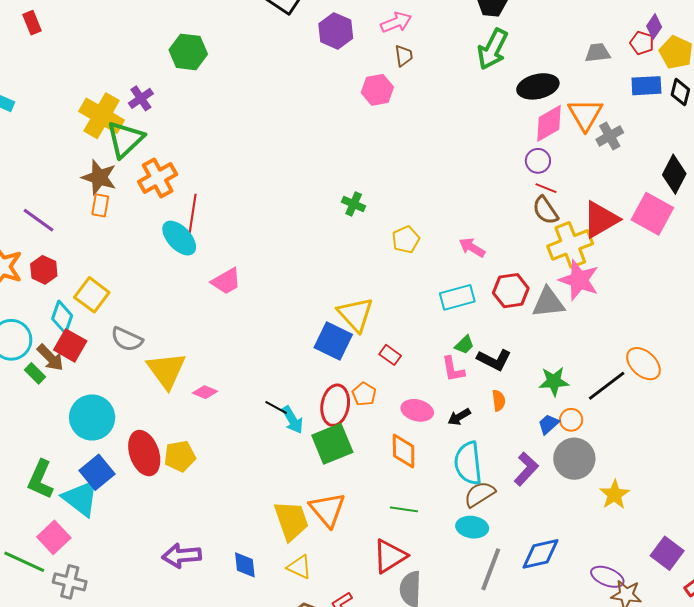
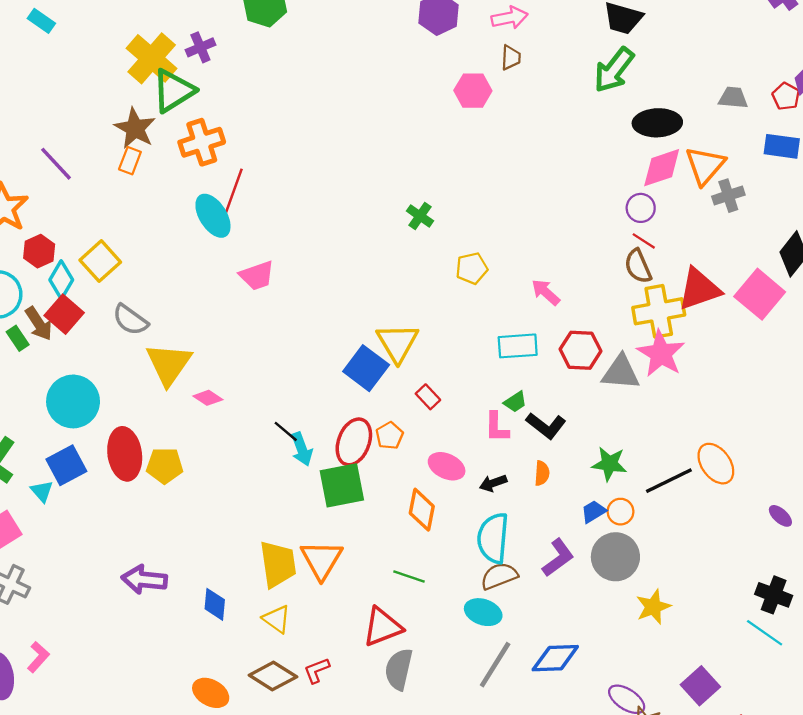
red hexagon: (44, 270) -> (39, 251), moved
cyan triangle: (81, 498) -> (42, 491), size x0.5

